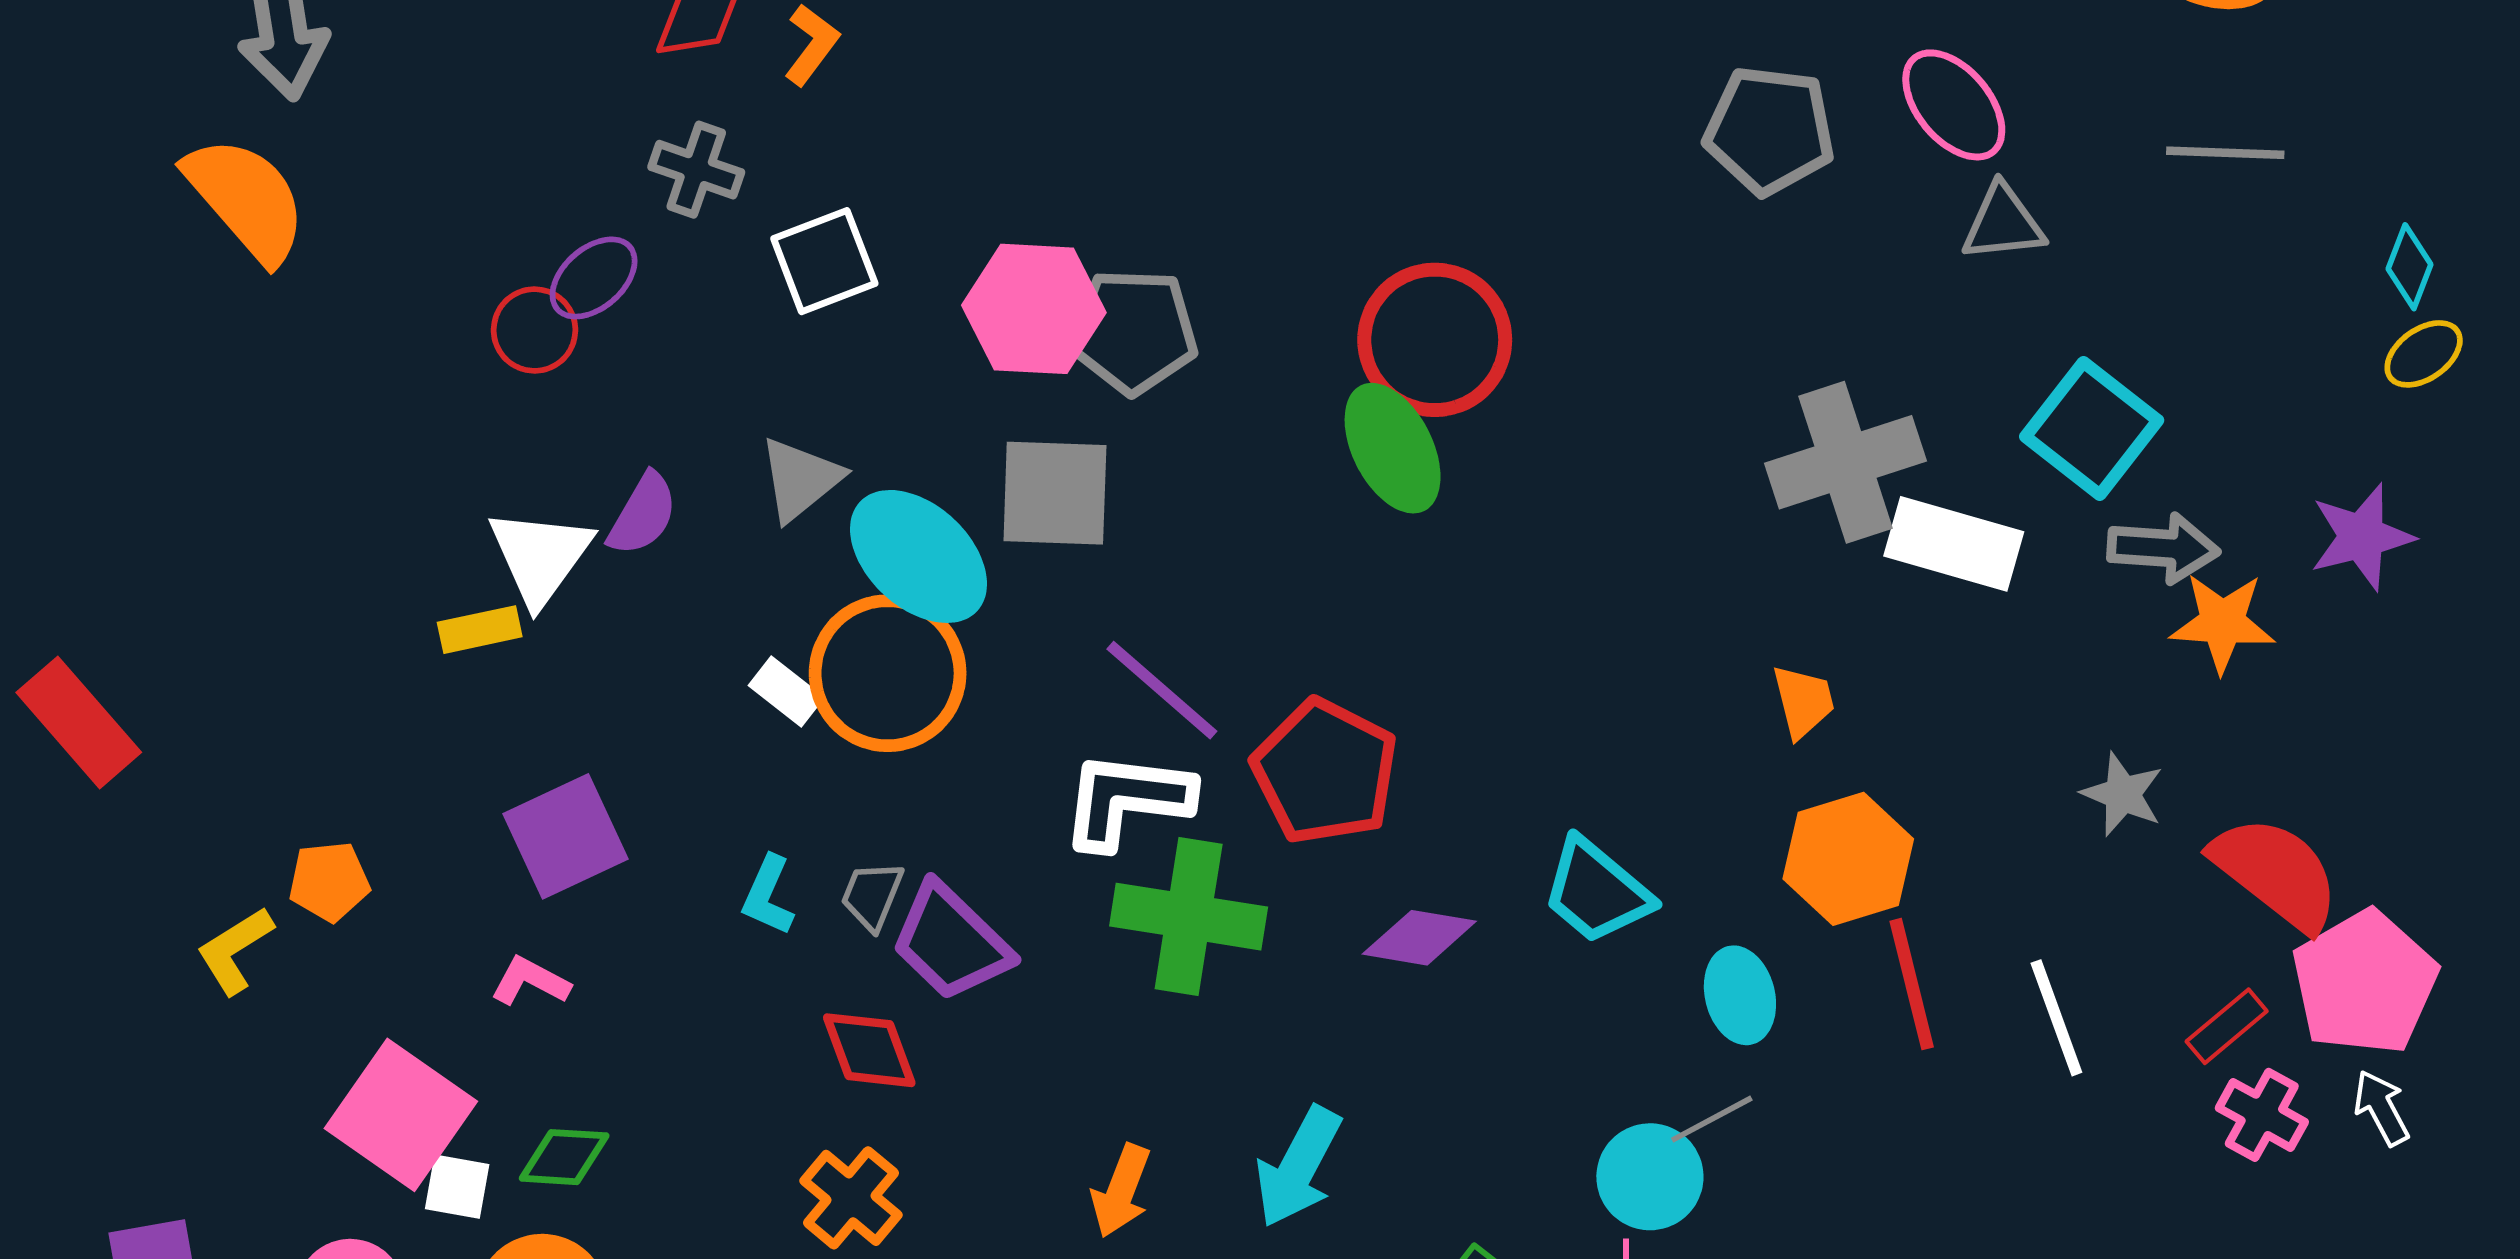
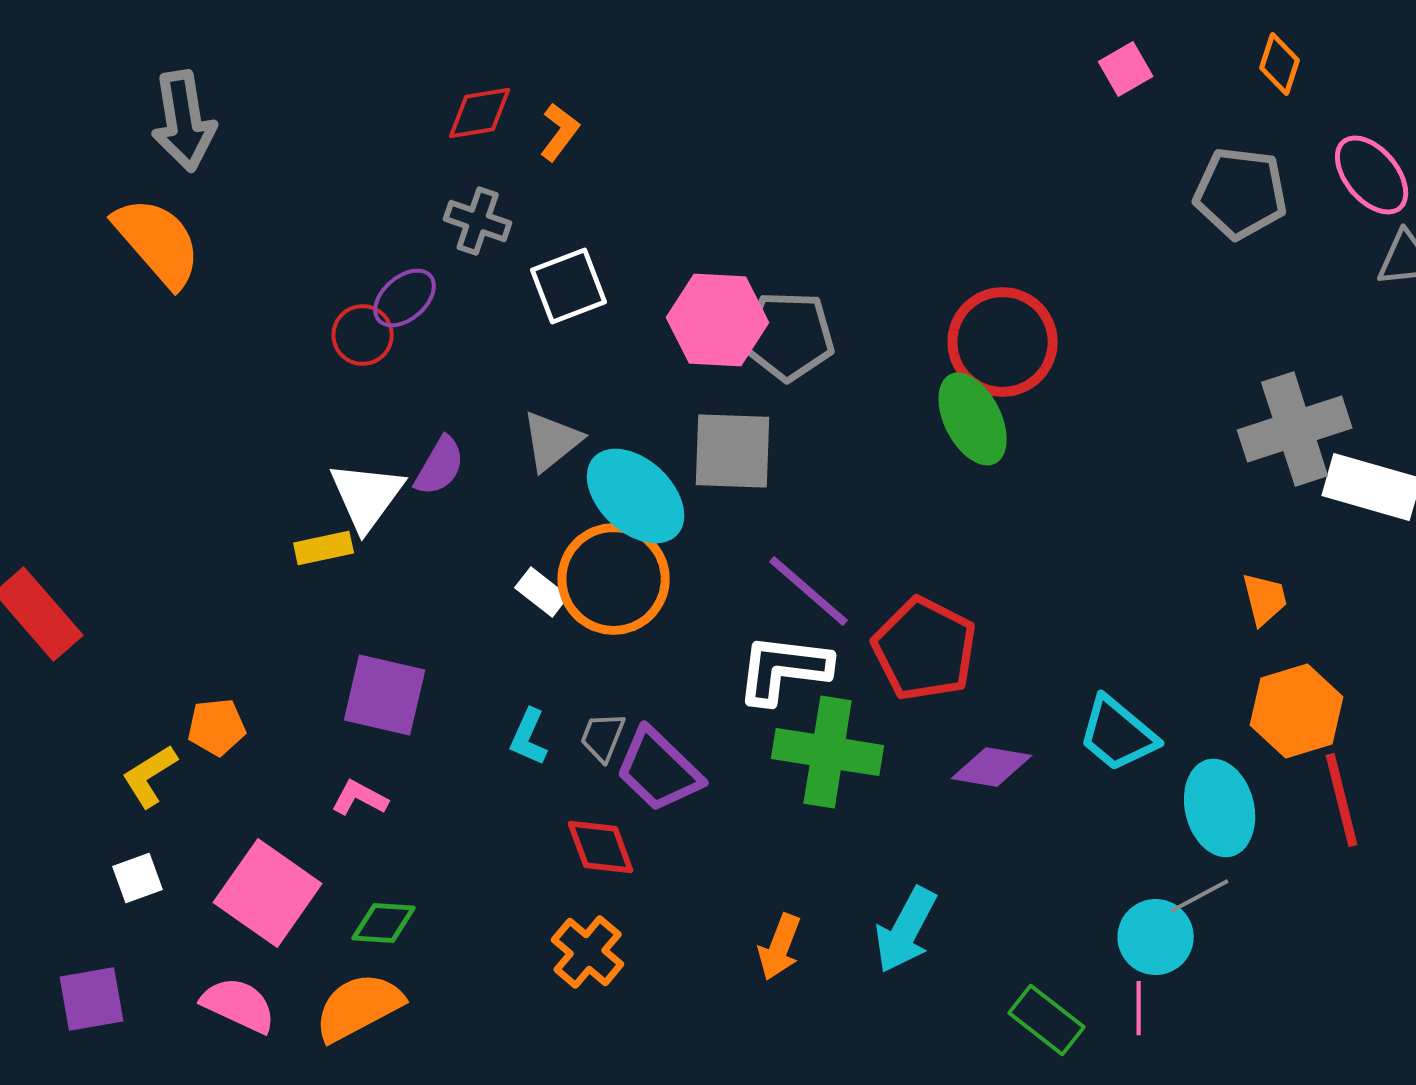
purple square: (565, 836) -> (385, 695), turned 38
cyan ellipse: (1740, 995) -> (1220, 808), size x1.4
white square: (457, 1187) -> (138, 878), moved, turned -30

